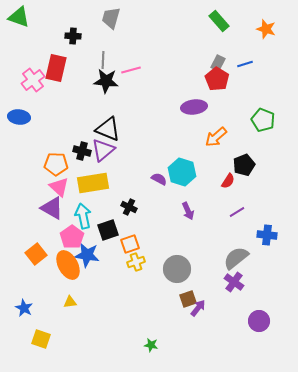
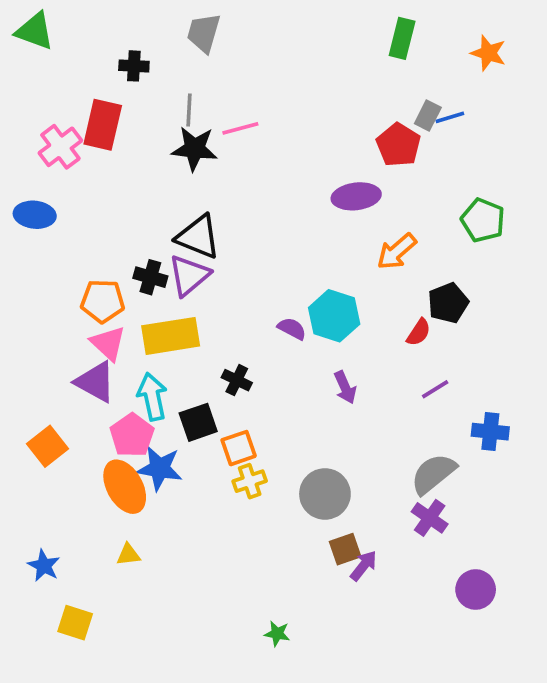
green rectangle: (219, 21) -> (402, 38), turned 55
gray rectangle: (218, 63) -> (428, 116), moved
orange square: (36, 254) -> (48, 446), moved

